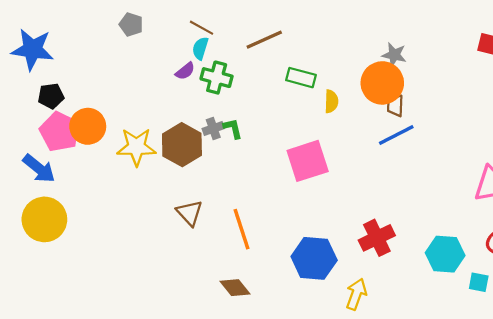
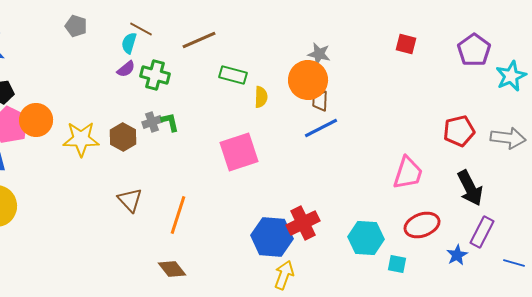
cyan semicircle: (200, 48) -> (129, 43), moved
brown hexagon: (182, 145) -> (123, 137), size x0.7
orange line: (241, 229) -> (178, 215), turned 36
blue hexagon: (314, 258) -> (272, 237), moved

